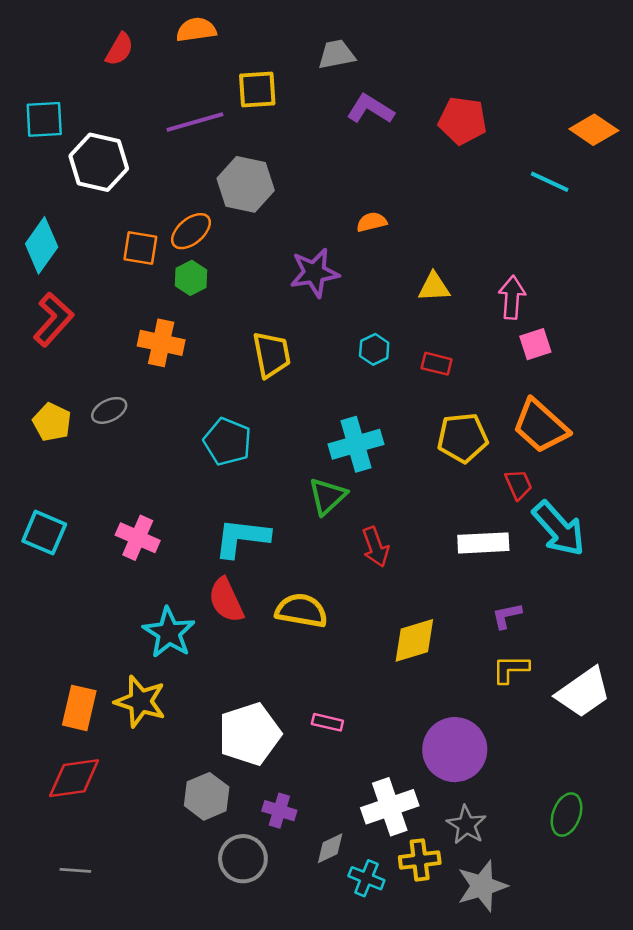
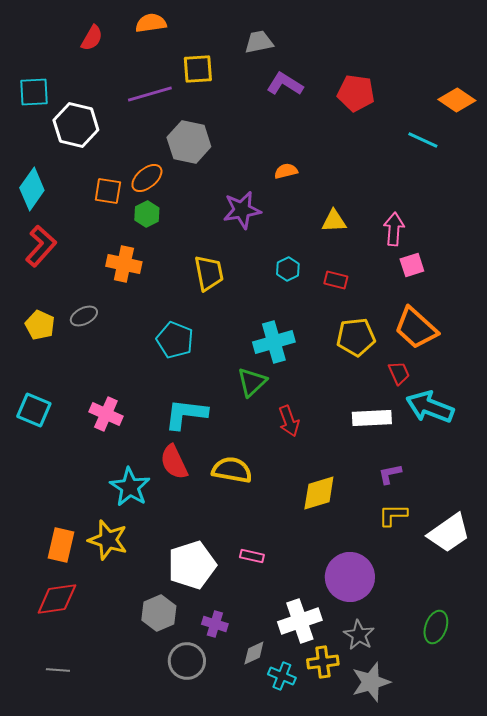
cyan arrow: (559, 529) -> (430, 407), turned 153

